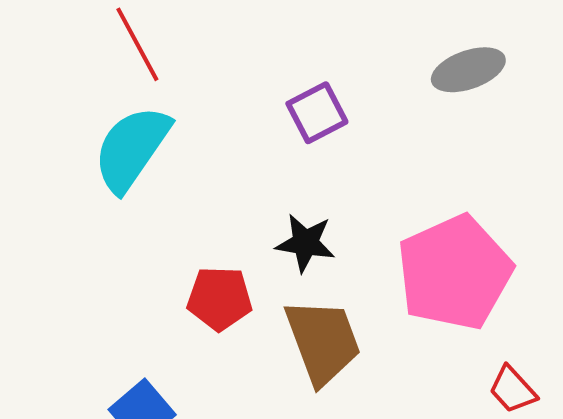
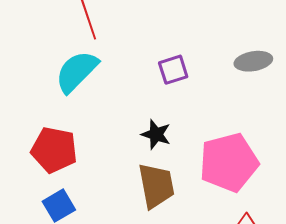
red pentagon: (220, 298) -> (54, 150), moved, size x1.4

